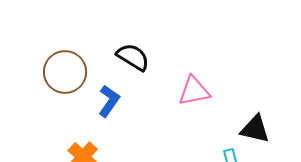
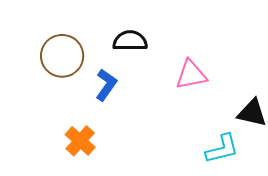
black semicircle: (133, 57) -> (130, 41), turned -32

